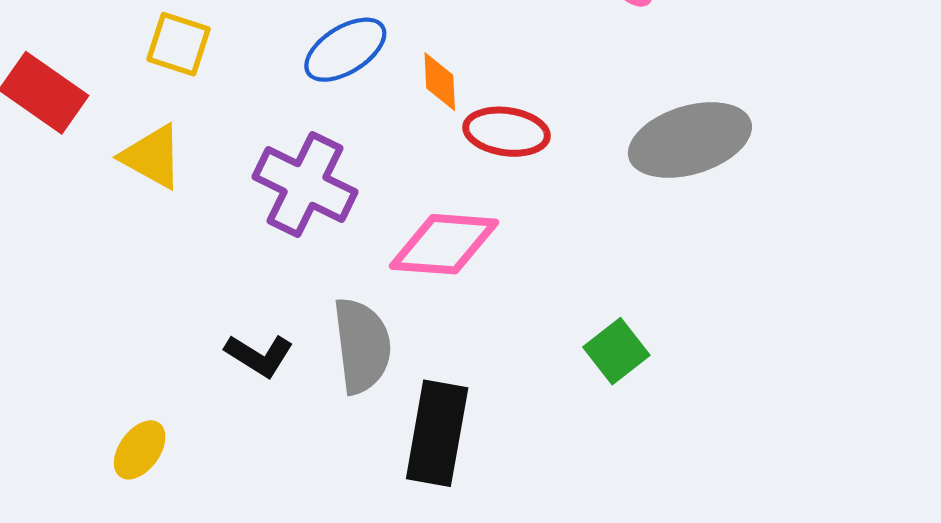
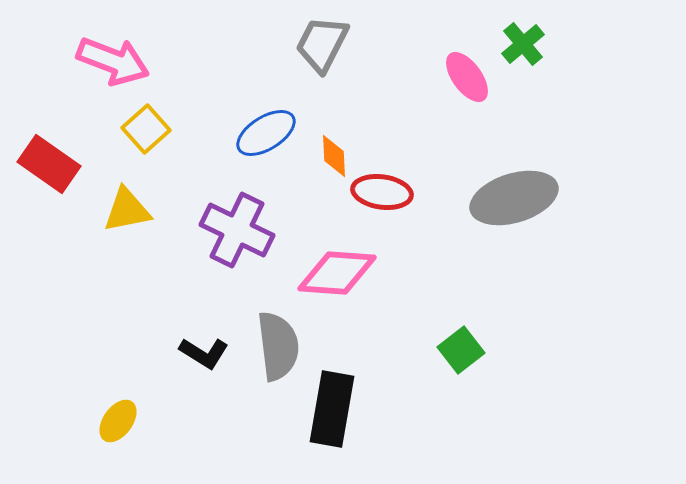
yellow square: (179, 44) -> (146, 129), turned 30
yellow triangle: (152, 157) -> (127, 210), turned -40

